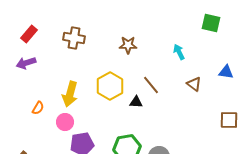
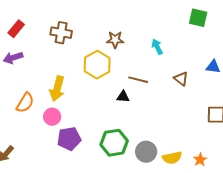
cyan arrow: (179, 52) -> (157, 47), moved
brown line: (151, 85) -> (138, 80), turned -36
yellow hexagon: (110, 86) -> (97, 65), moved
orange semicircle: (38, 108) -> (25, 103), size x1.5

